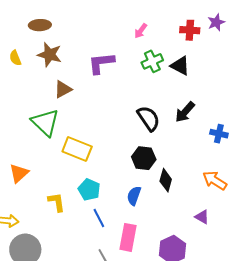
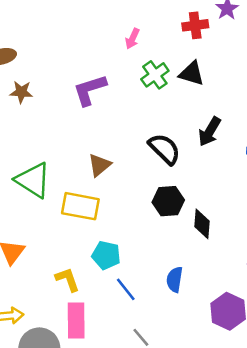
brown star: (49, 55) -> (21, 92), size x0.7
brown triangle: (63, 89) -> (99, 165), moved
blue semicircle: (134, 196) -> (175, 280), moved
pink rectangle: (128, 237) -> (76, 320), moved

